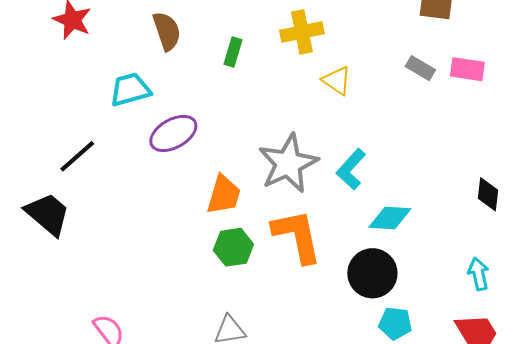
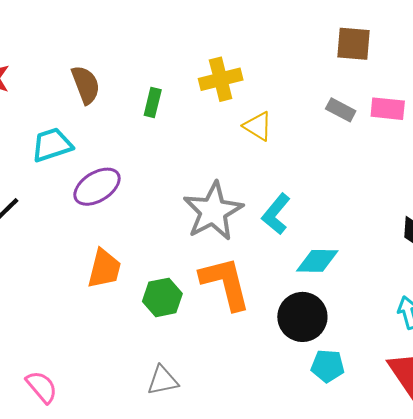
orange trapezoid: (224, 195) -> (104, 269), moved

